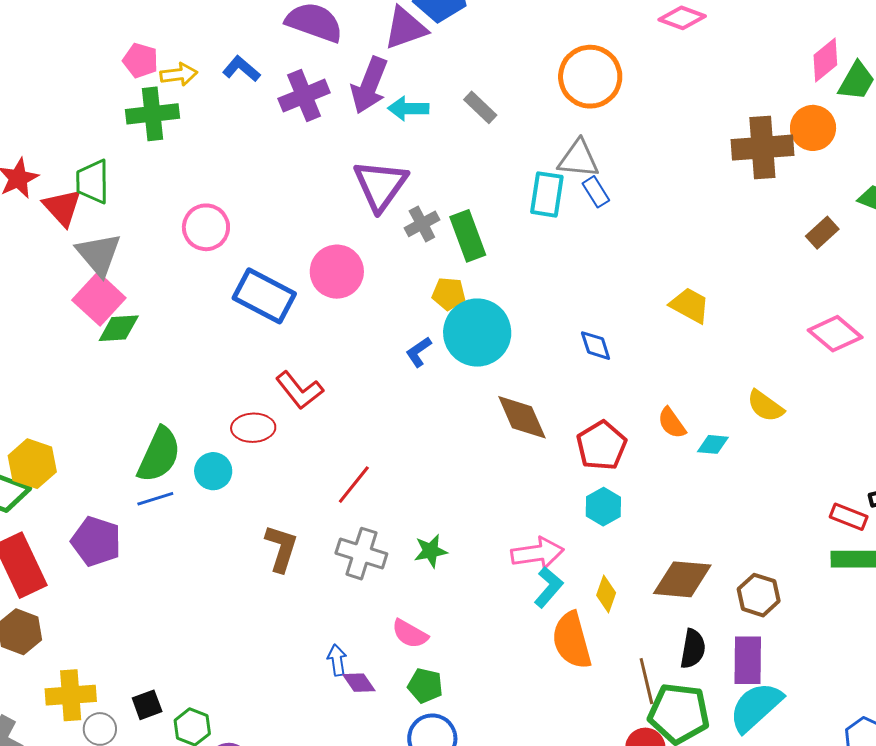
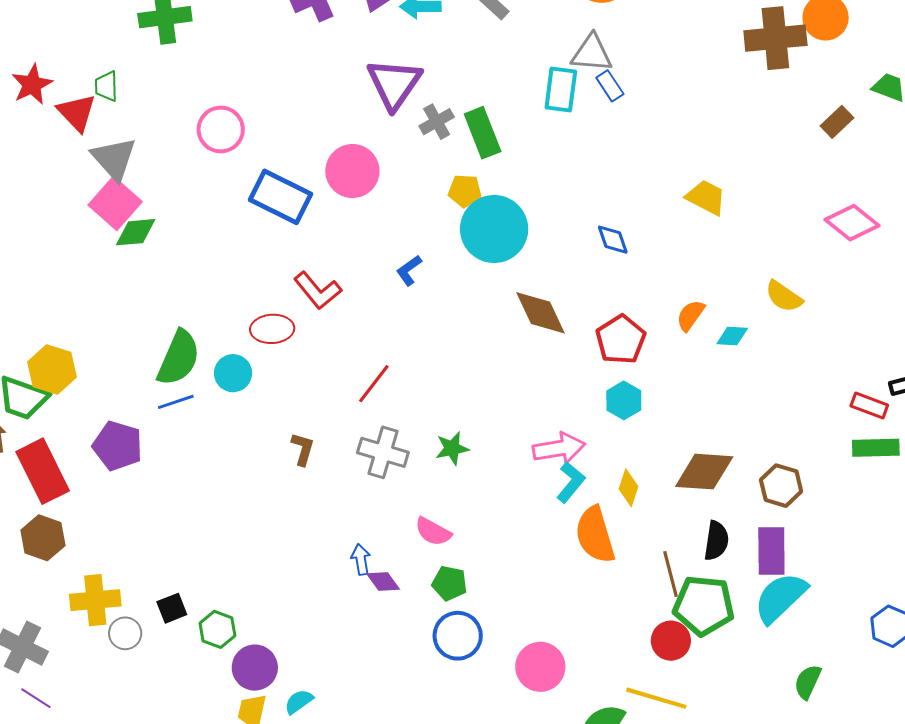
green trapezoid: (93, 182) -> (106, 86), size x0.7
blue L-shape: (419, 352) -> (409, 270), moved
orange semicircle: (672, 423) -> (690, 315), turned 72
brown L-shape: (281, 548) -> (303, 449), size x0.7

